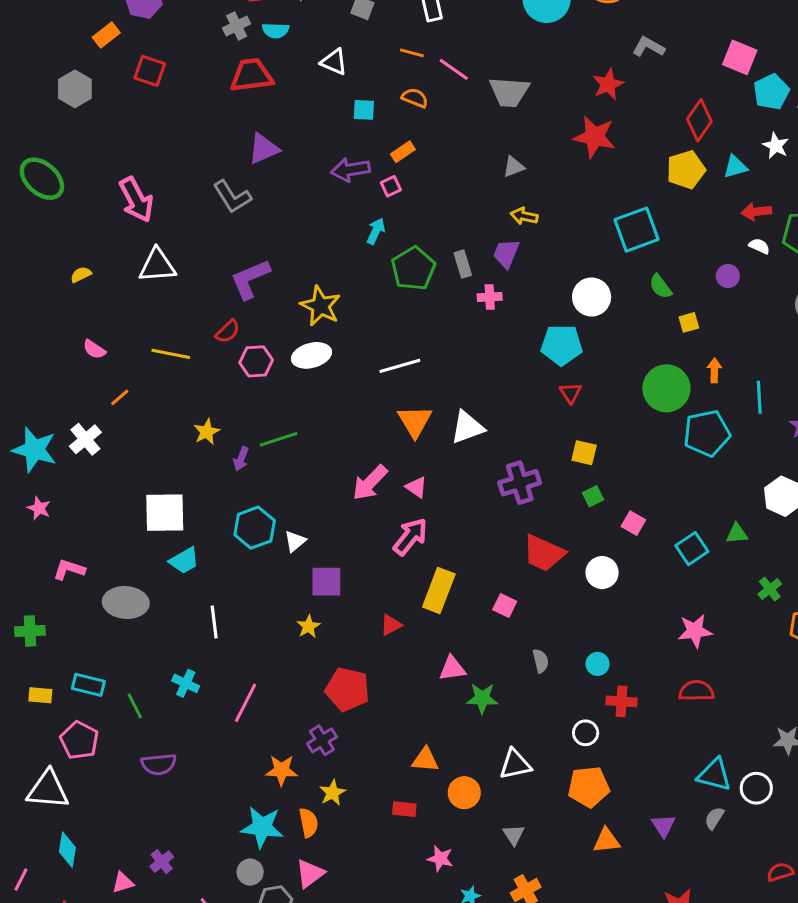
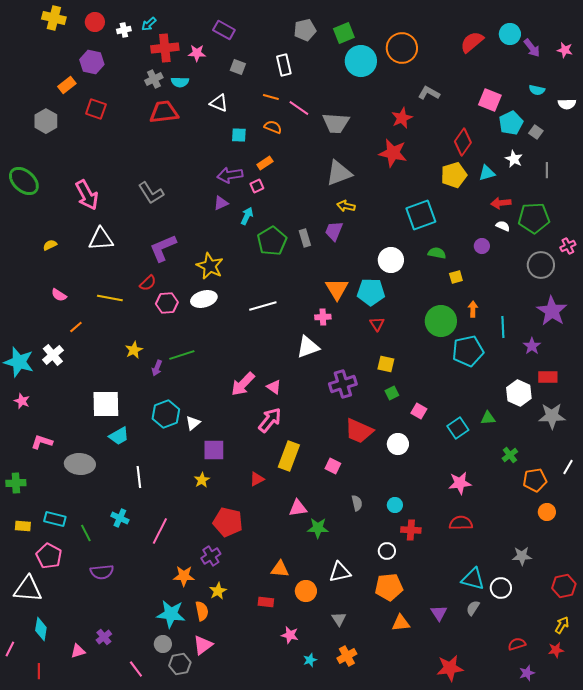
purple triangle: (264, 149) -> (221, 203), moved, size x0.7
gray triangle: (514, 167) -> (339, 173), size x1.8
green semicircle: (660, 287) -> (437, 253), turned 138
pink cross: (490, 297) -> (323, 317), moved
orange triangle: (415, 421) -> (337, 289), moved

